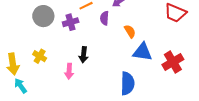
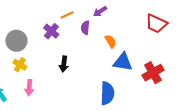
gray circle: (43, 16) -> (16, 41), moved
purple cross: (71, 22) -> (51, 31), turned -35
pink arrow: (69, 71) -> (29, 88), moved

